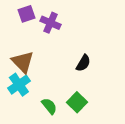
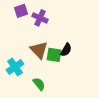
brown triangle: (23, 62) -> (39, 50), moved
green square: (77, 102) -> (54, 55), moved, turned -35

